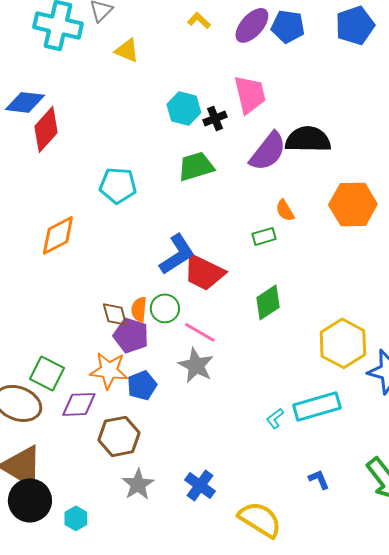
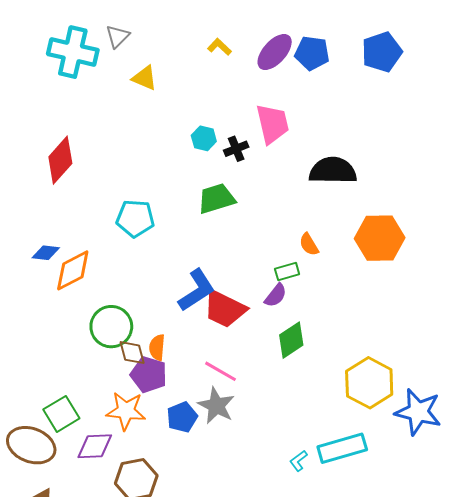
blue diamond: (25, 102) -> (46, 253), moved, size x0.7
cyan hexagon: (184, 108) -> (204, 138), size x0.7
purple semicircle: (268, 151) -> (276, 295), moved, size x0.6
green circle: (165, 308) -> (111, 327), moved, size x1.4
green square: (47, 373) -> (61, 414), turned 32
blue pentagon: (142, 385) -> (182, 417), moved

